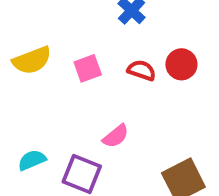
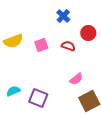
red circle: (181, 64) -> (88, 33), moved
pink semicircle: (116, 136) -> (76, 79), moved

